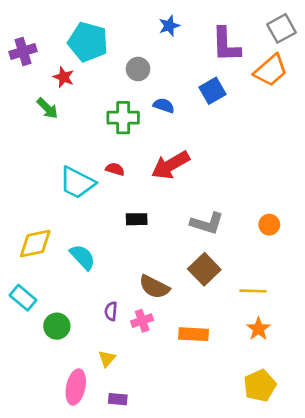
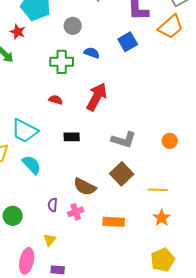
red arrow: (170, 165) -> (97, 97), turned 148
cyan trapezoid: (77, 183) -> (25, 131), moved

